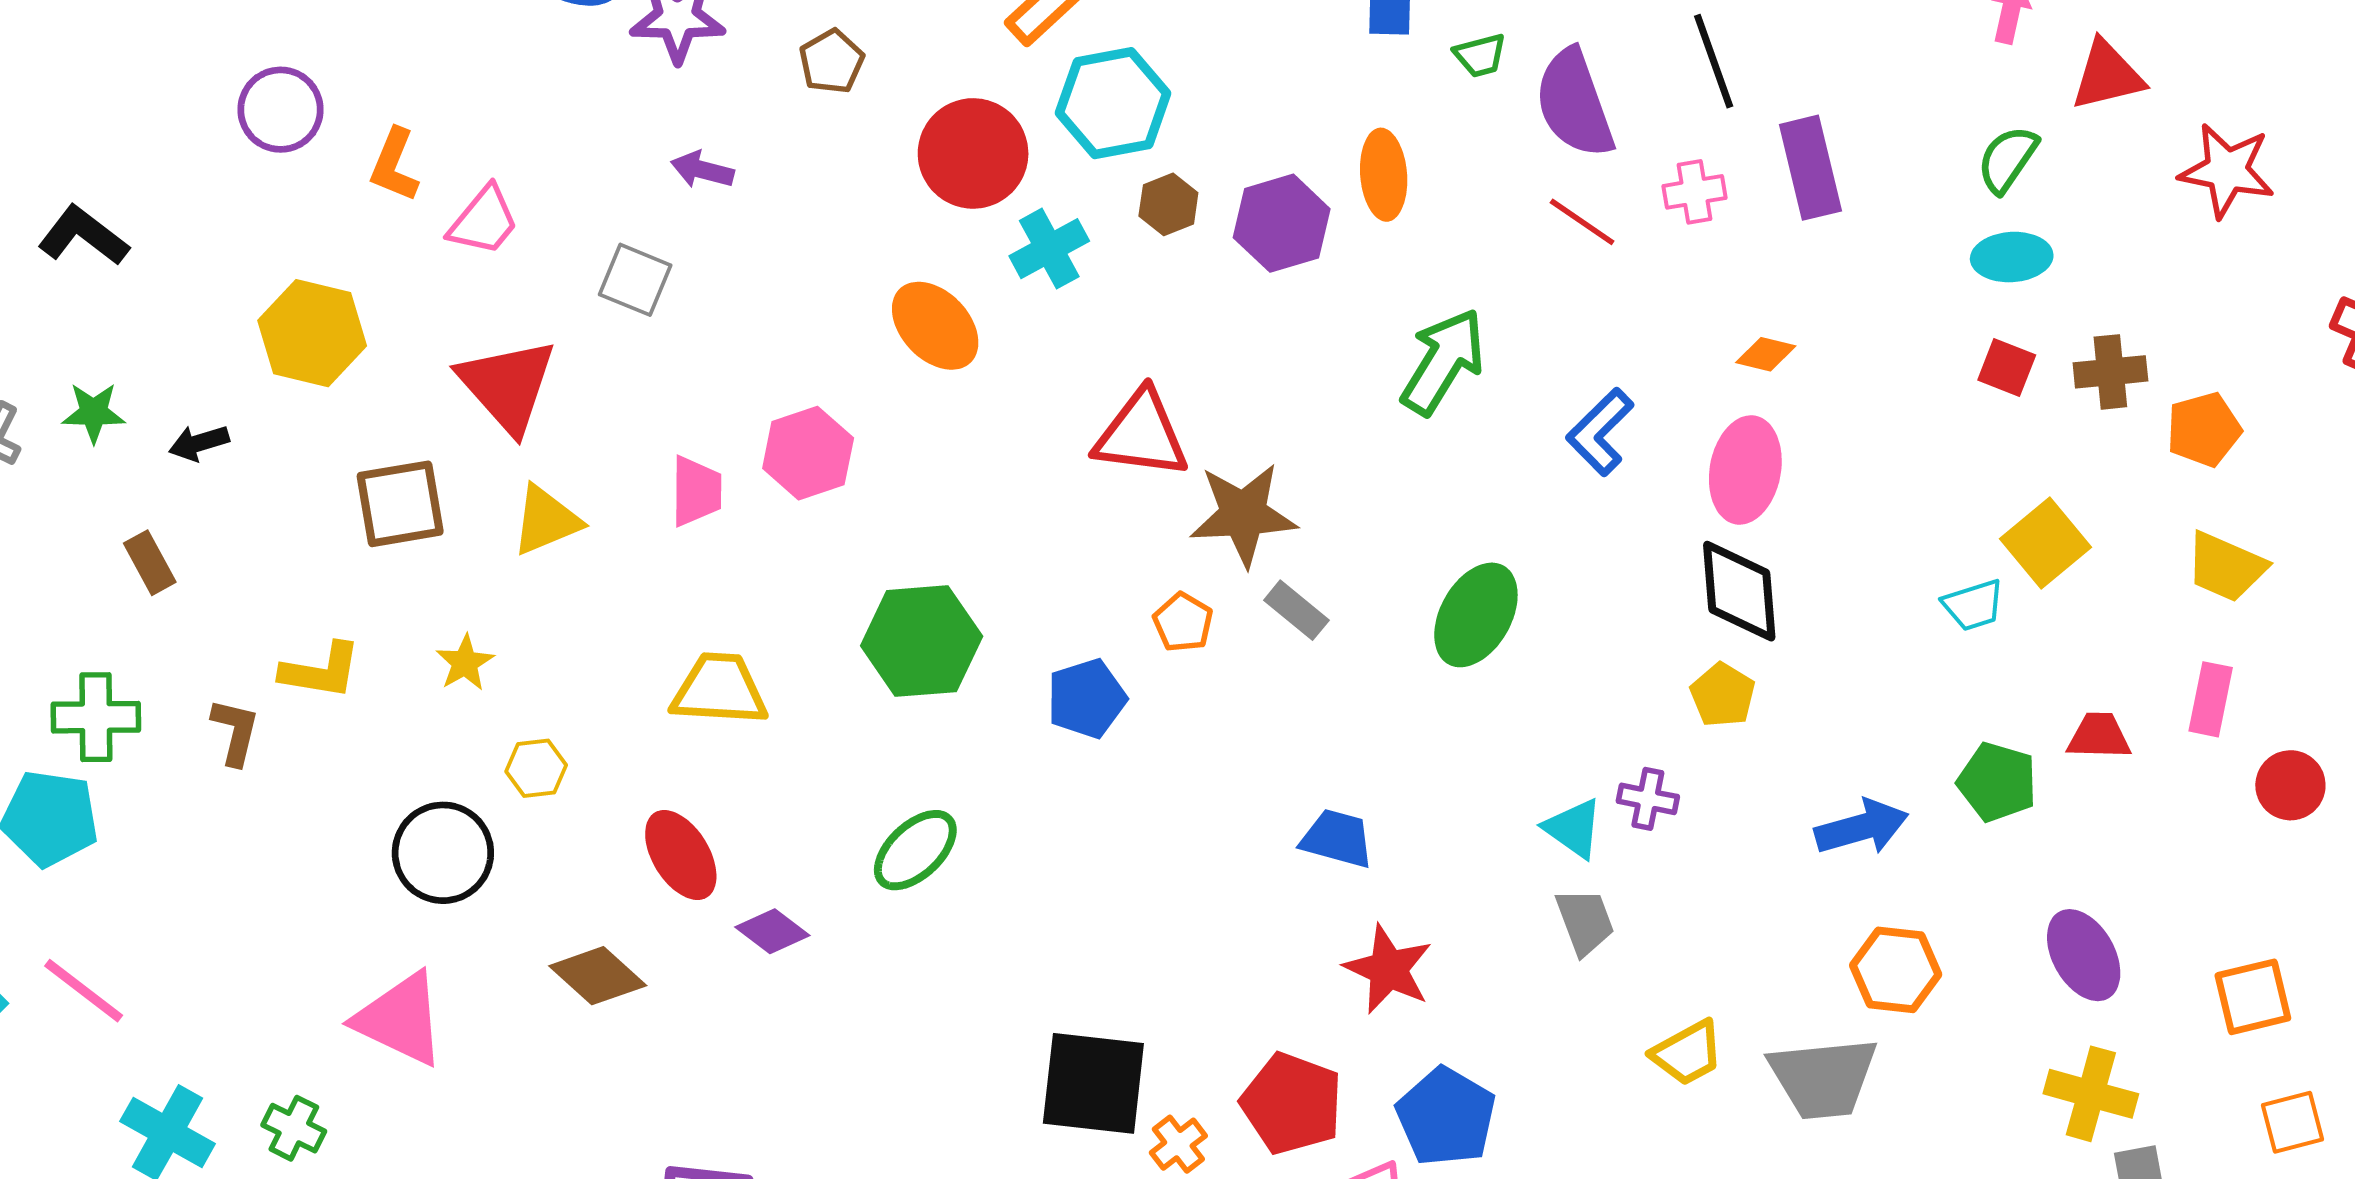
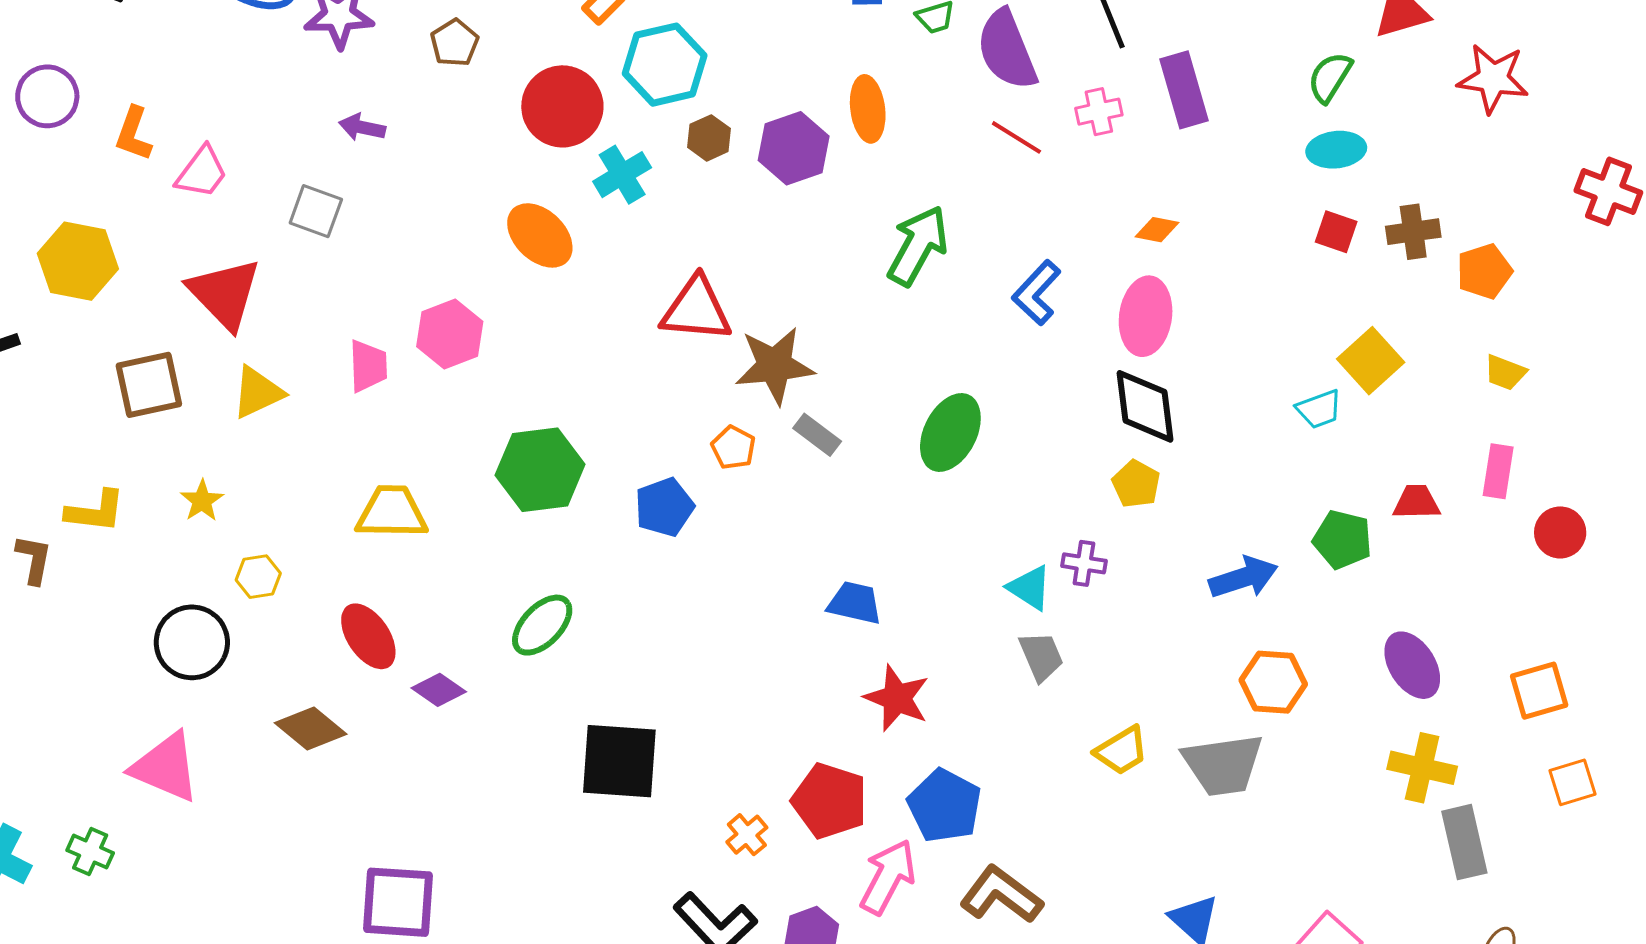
yellow trapezoid: (2226, 567) -> (1505, 372), size x0.7
black square: (1093, 1083) -> (619, 761), moved

